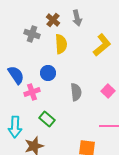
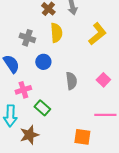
gray cross: (32, 34) -> (27, 38), moved
pink cross: (32, 92) -> (23, 90), moved

